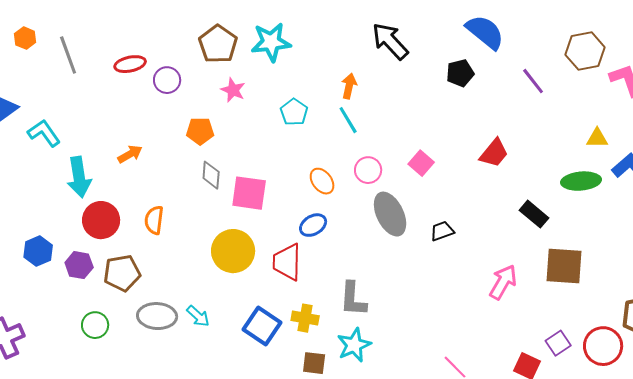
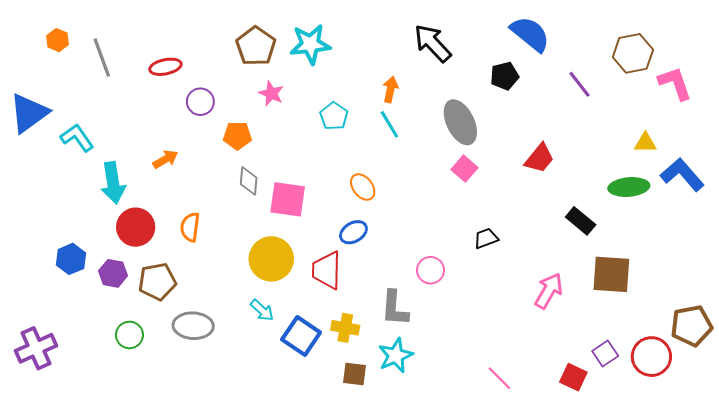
purple circle: (167, 80) -> (200, 102), moved
pink circle: (368, 170) -> (431, 270), moved
gray ellipse: (390, 214) -> (460, 122), moved
cyan arrow: (198, 316) -> (262, 310), moved

